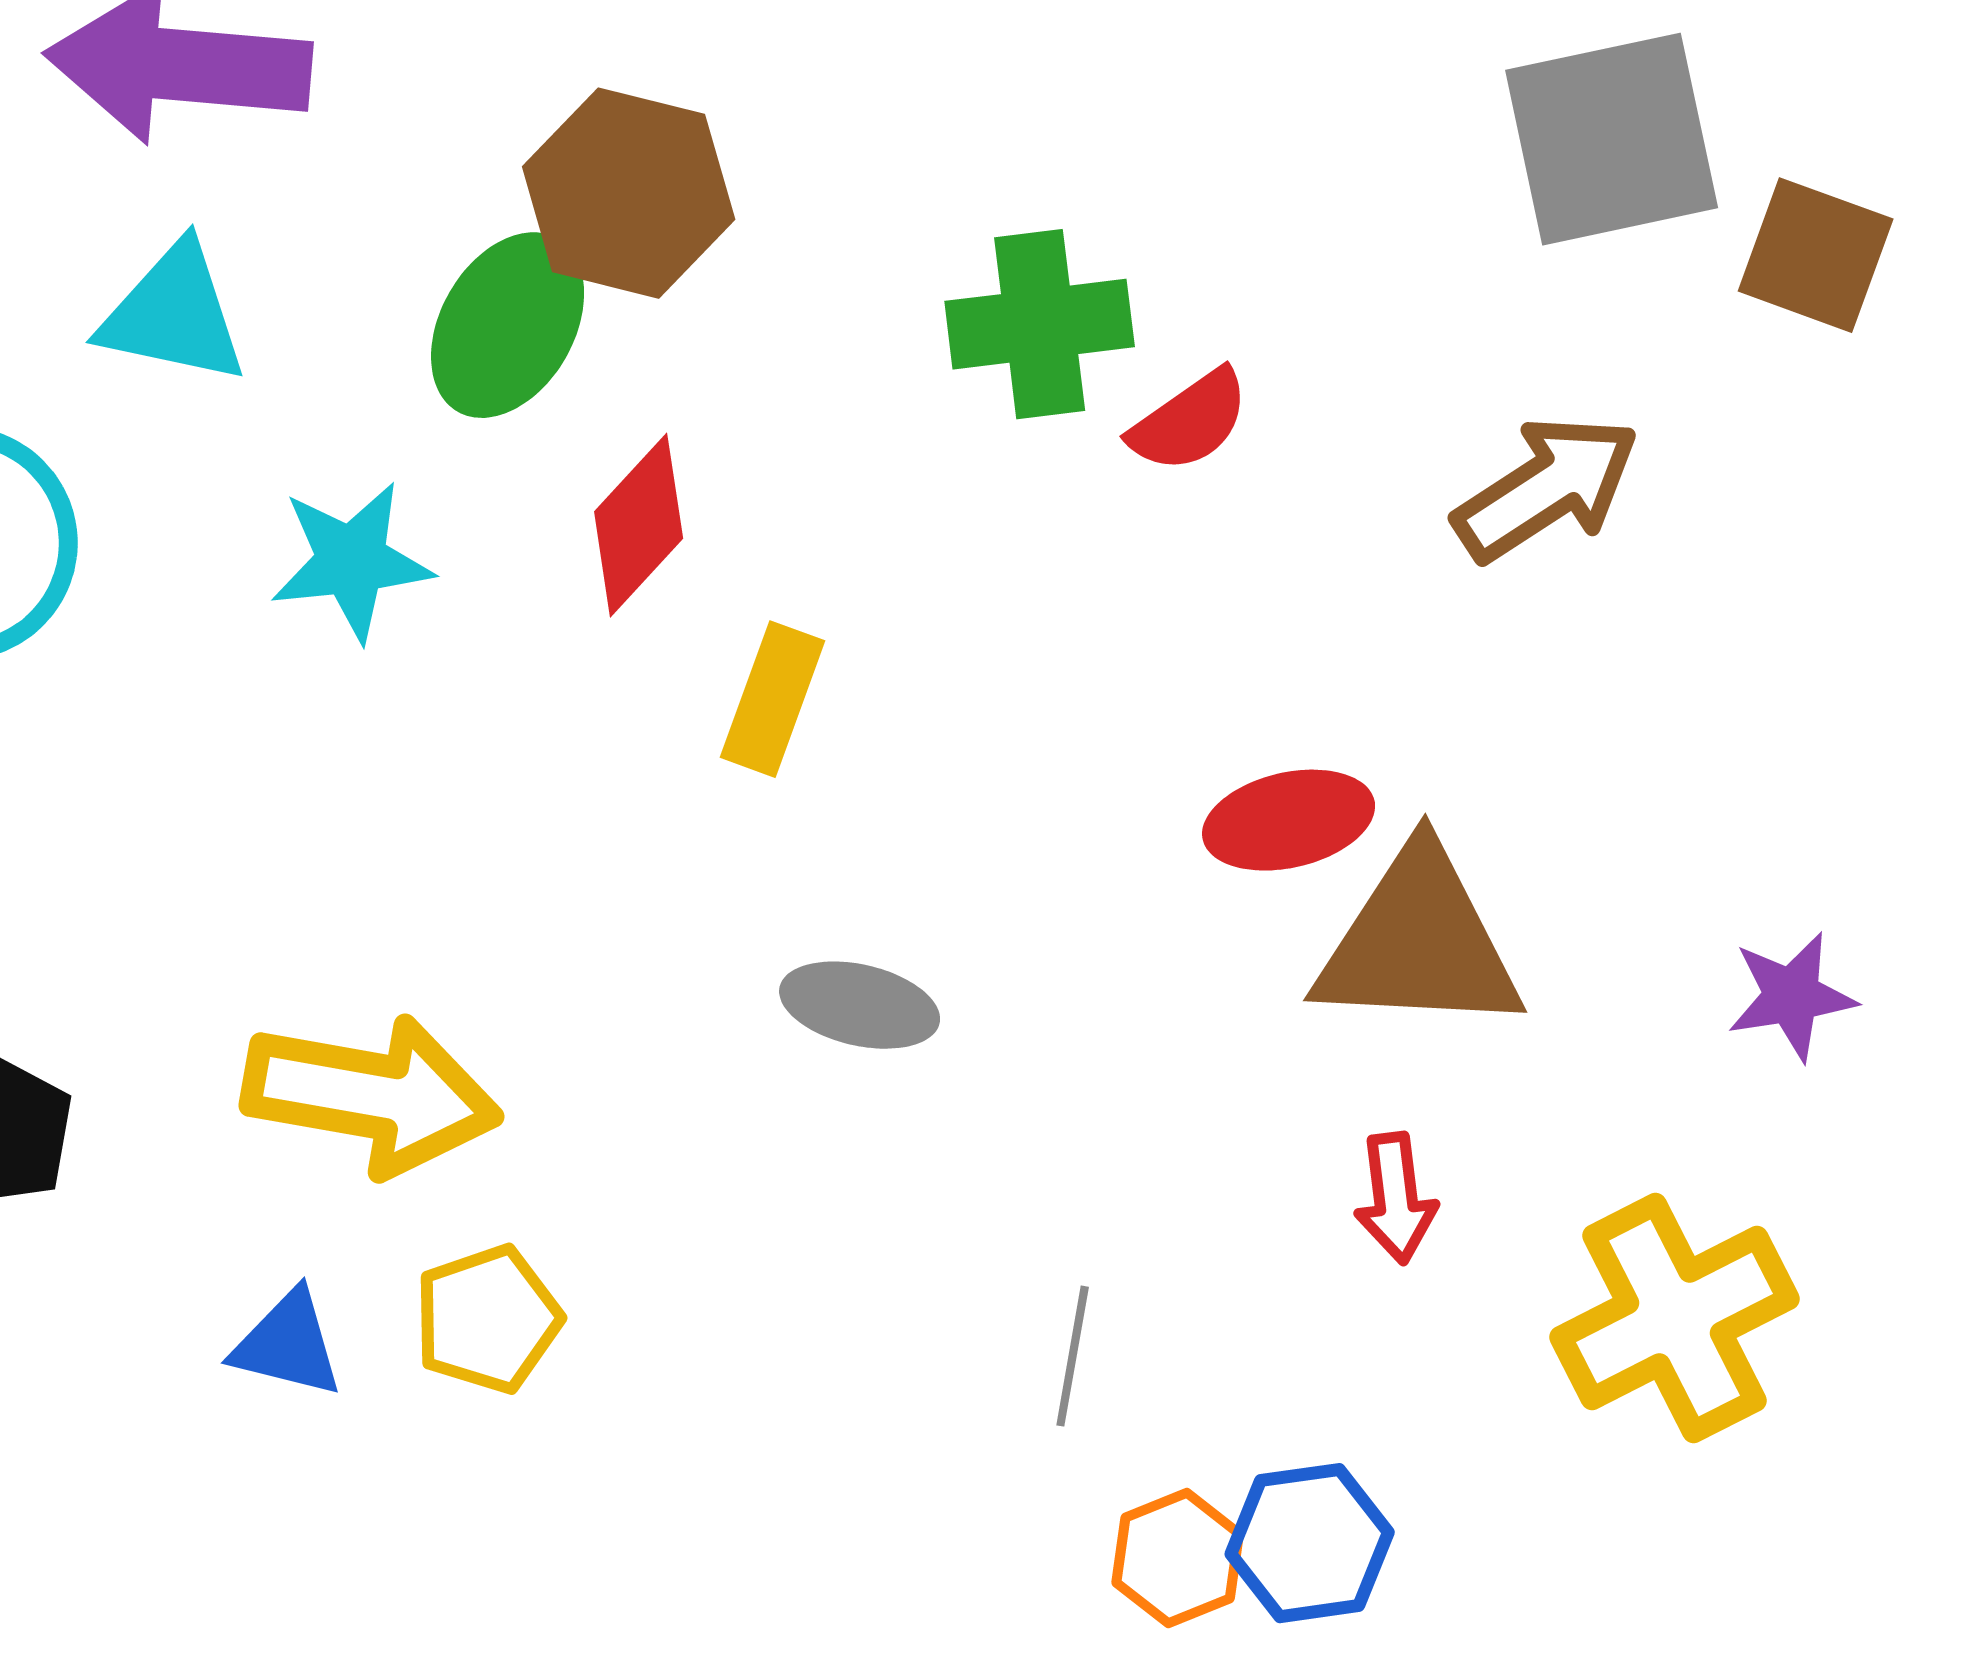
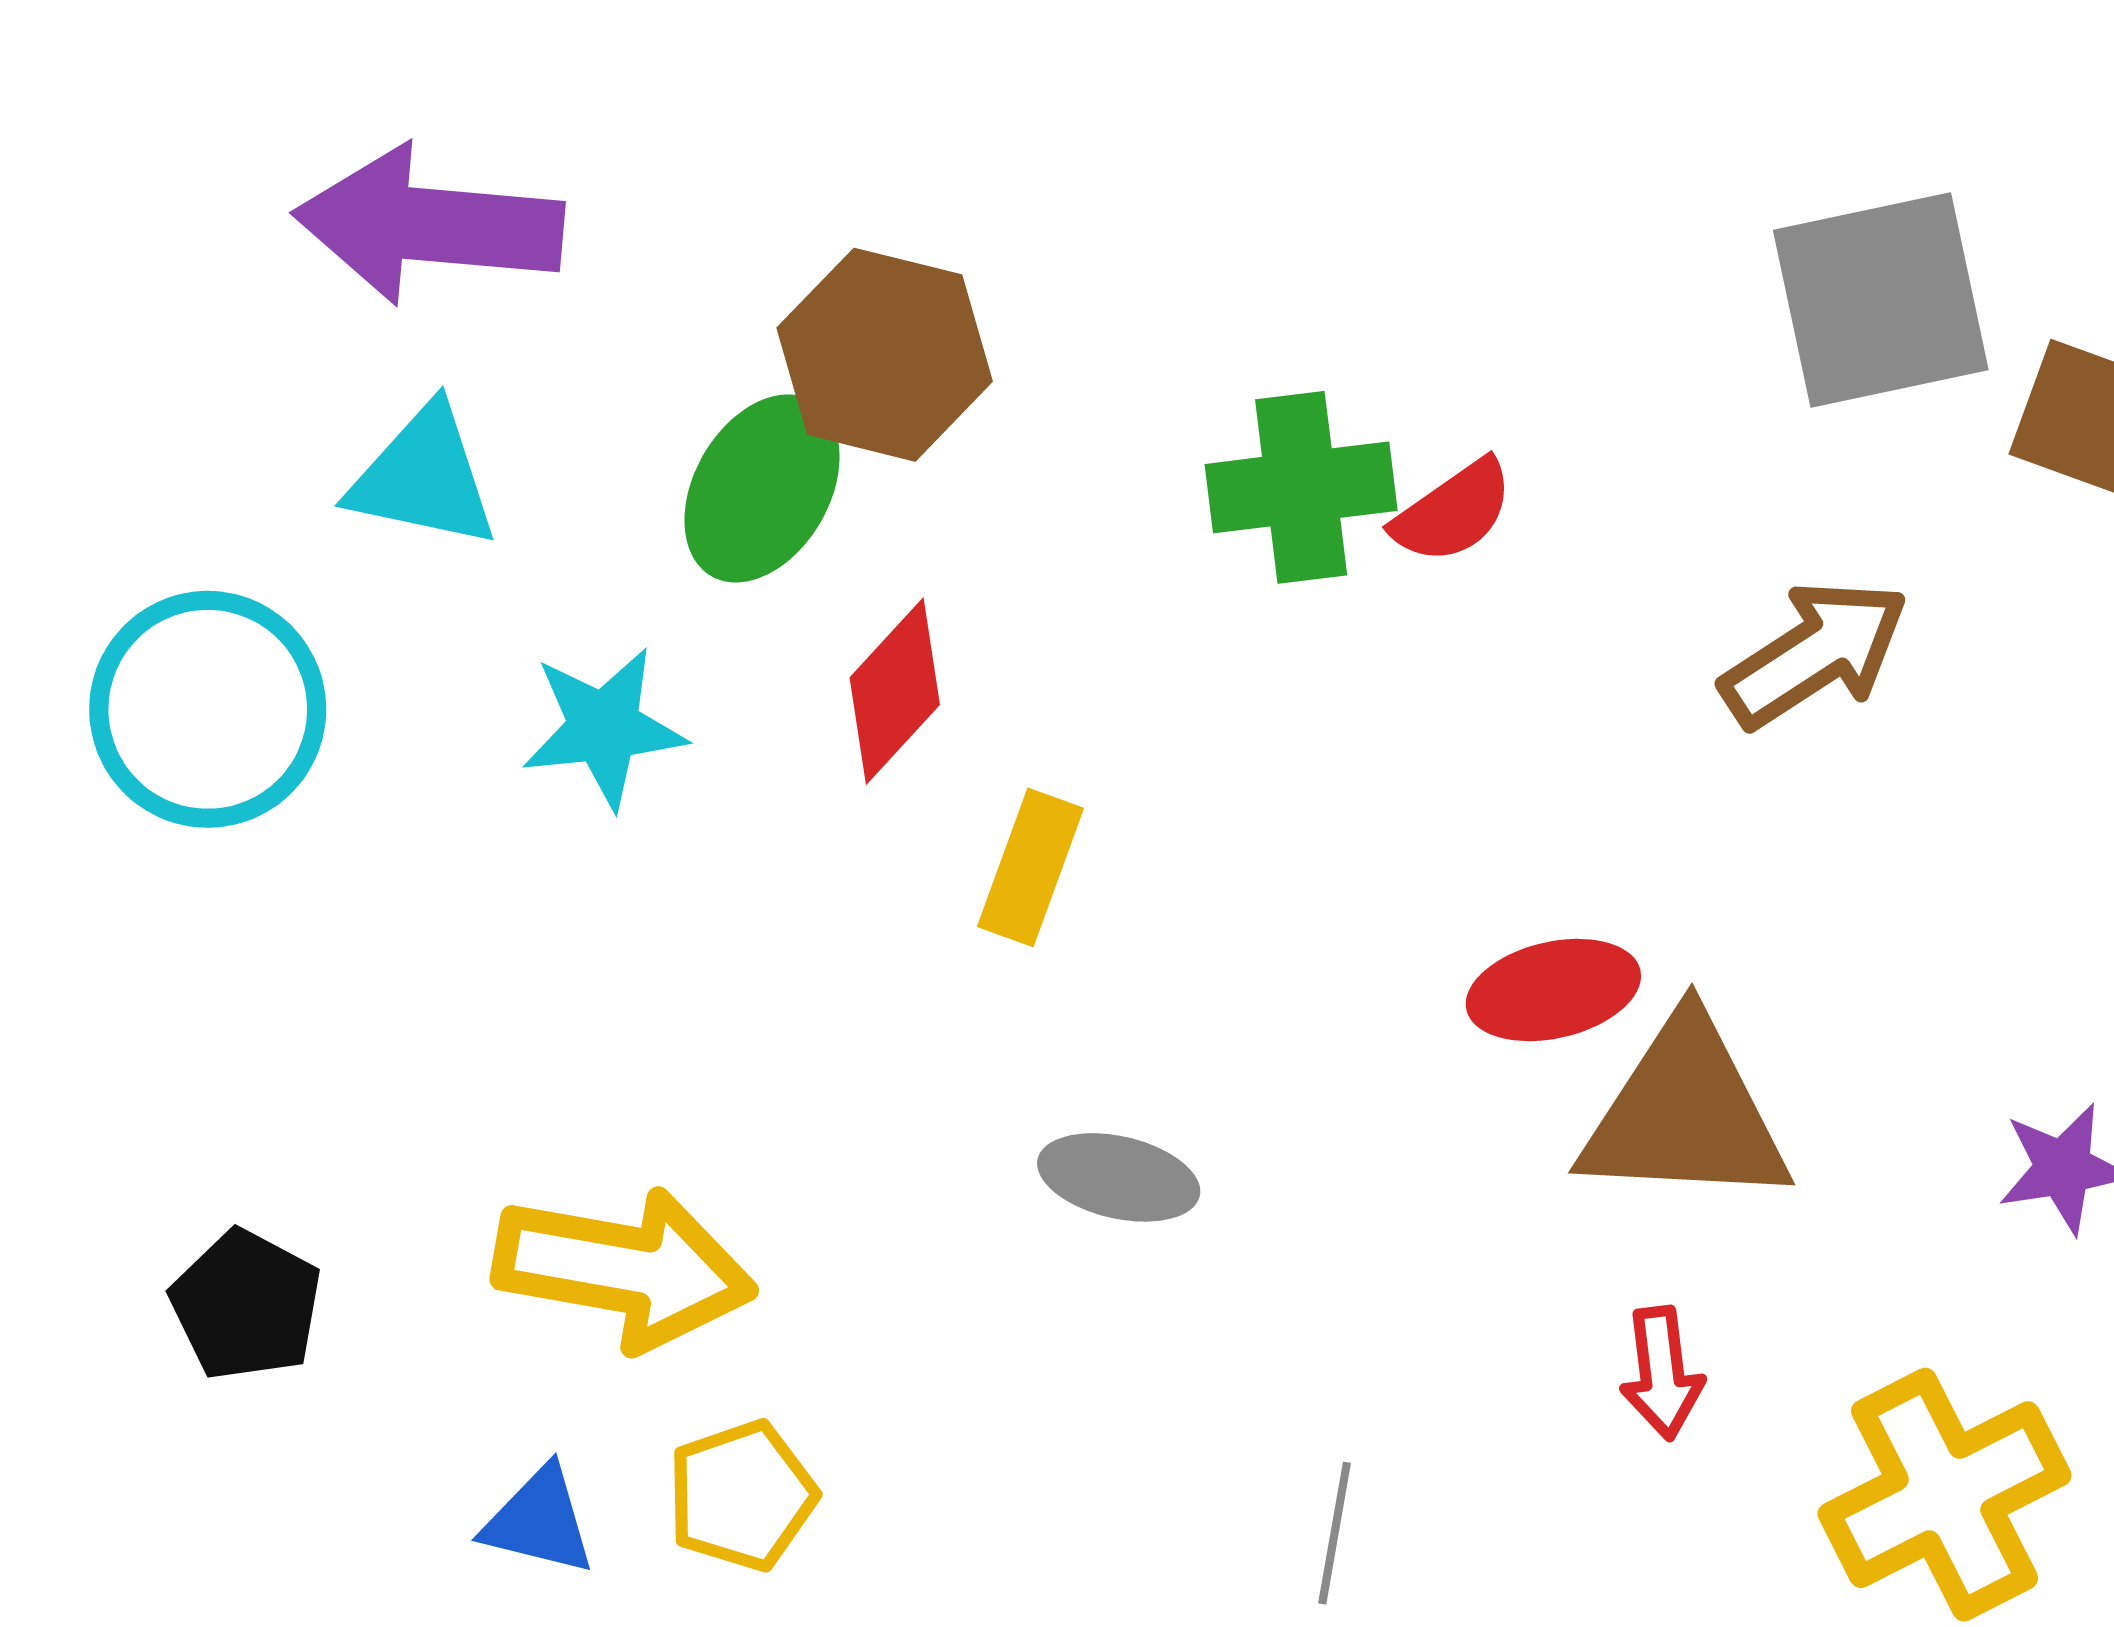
red semicircle: (1190, 421) -> (1453, 512), moved

